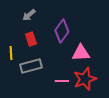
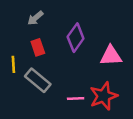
pink triangle: (81, 53) -> (111, 56), moved
gray rectangle: (31, 66) -> (38, 80), turned 55

